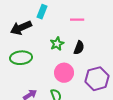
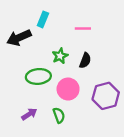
green ellipse: (21, 58) -> (38, 76), moved

